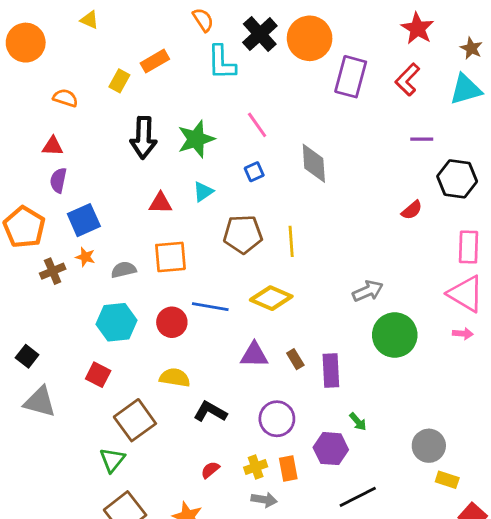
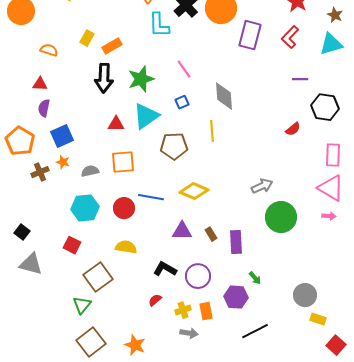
orange rectangle: (155, 61) -> (112, 46), moved
cyan triangle: (203, 192) -> (146, 116), size x1.8
yellow line: (291, 241) -> (212, 131), moved
black L-shape: (210, 412) -> (165, 269), moved
red semicircle: (210, 470) -> (155, 300), moved

